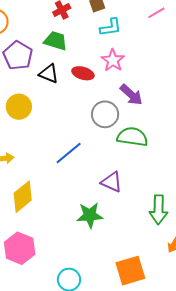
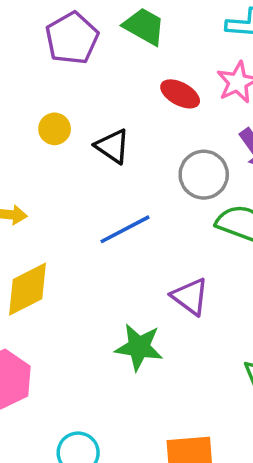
black triangle: (49, 74) -> (112, 146), moved
yellow circle: (19, 107) -> (55, 129), size x0.7

